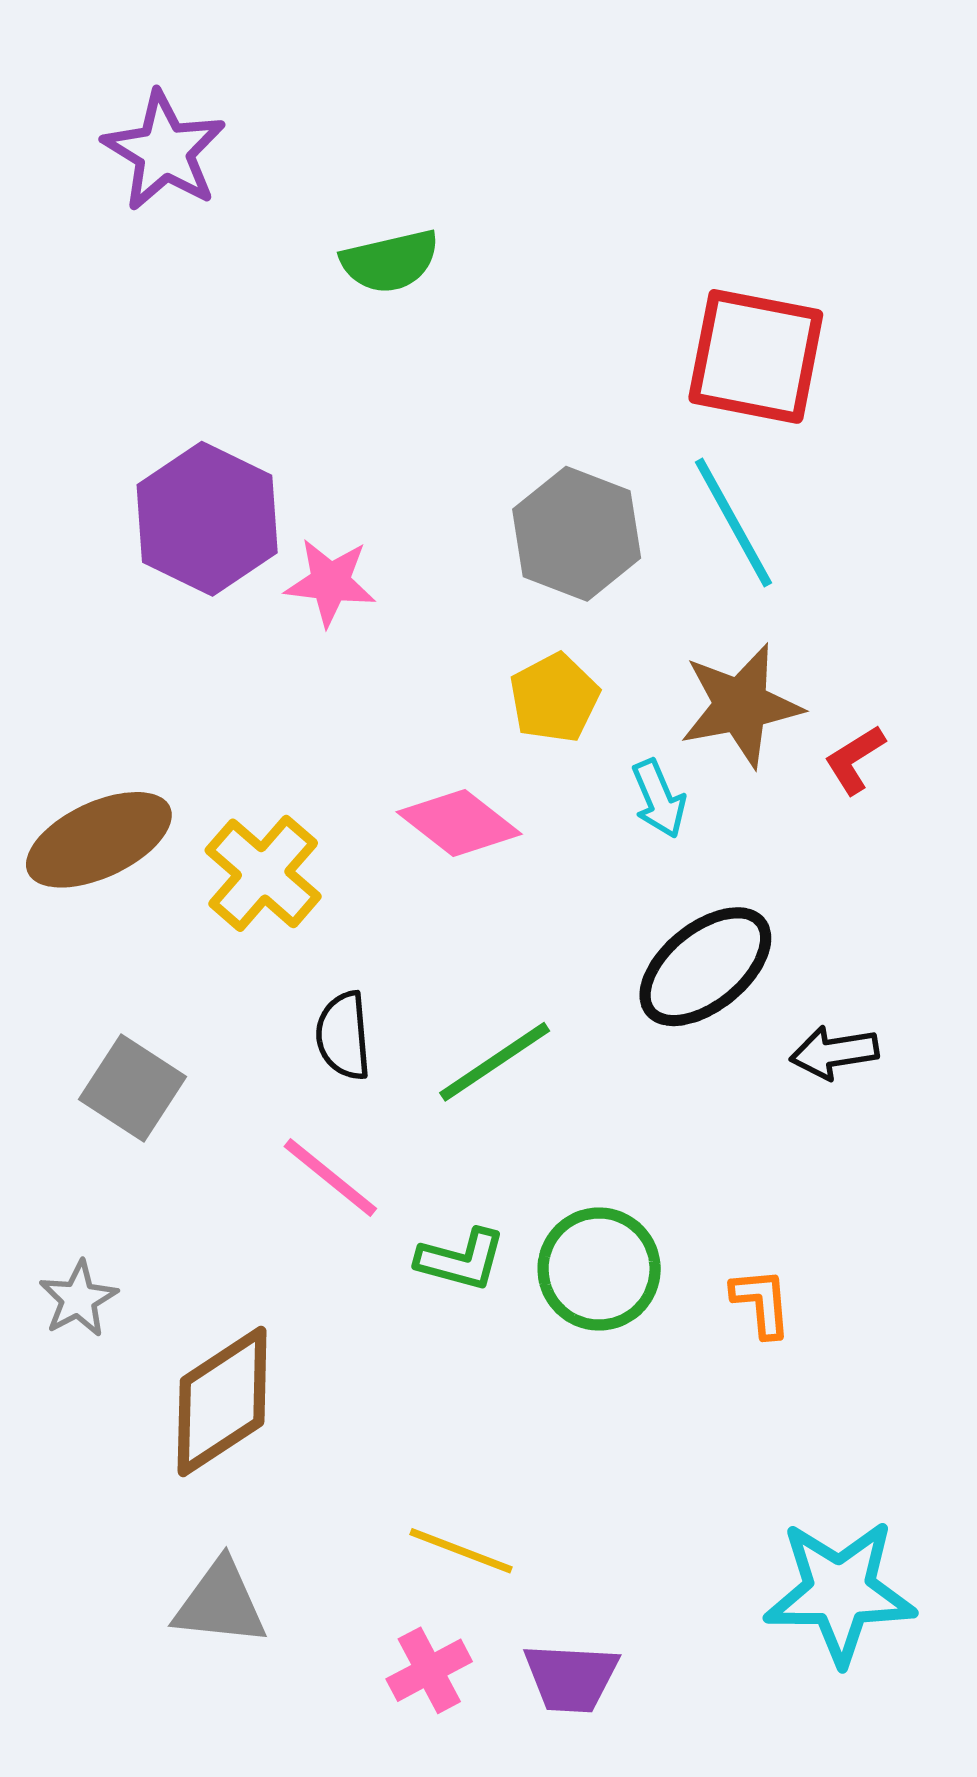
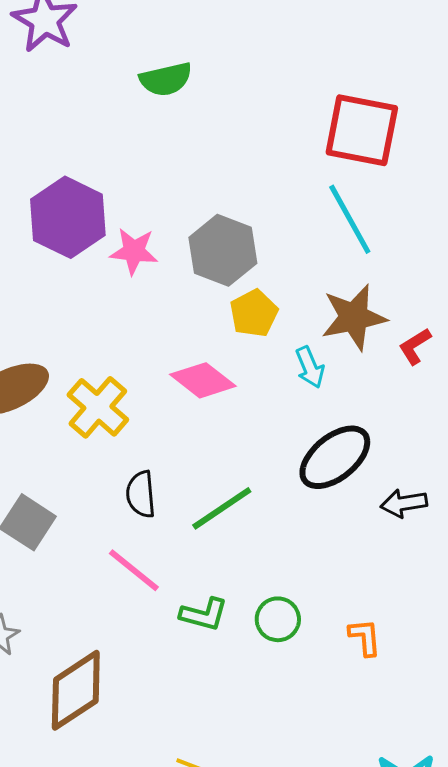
gray hexagon: (577, 534) -> (223, 250), moved
green circle: (599, 1269) -> (278, 619), size x0.7

